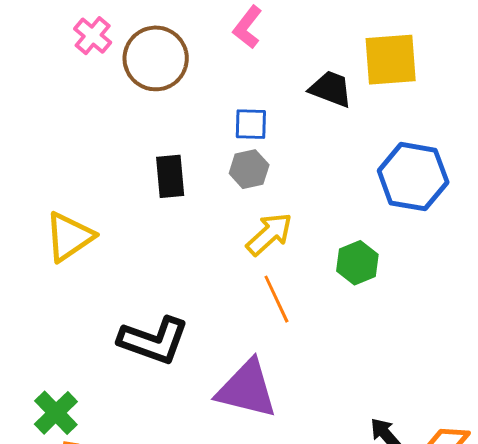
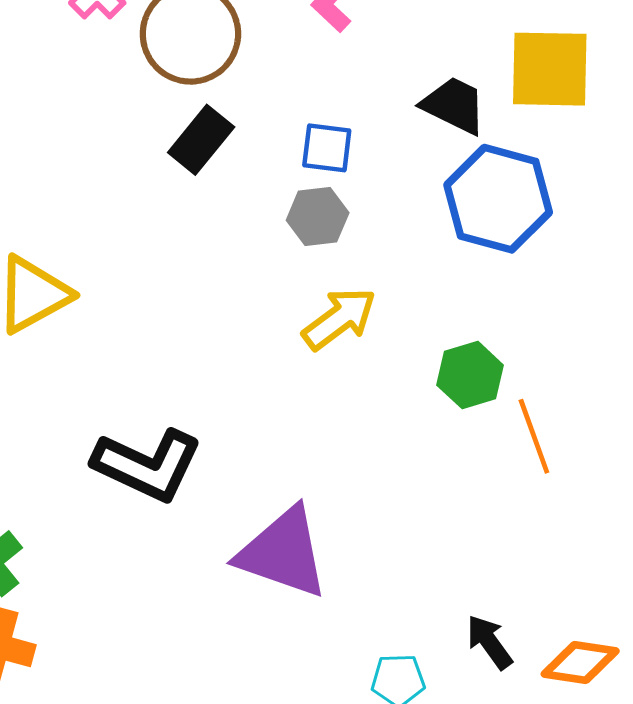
black rectangle: (170, 176) -> (201, 140), moved, turned 39
blue hexagon: (413, 177) -> (498, 199), moved
orange line: (276, 299) -> (534, 436), moved

